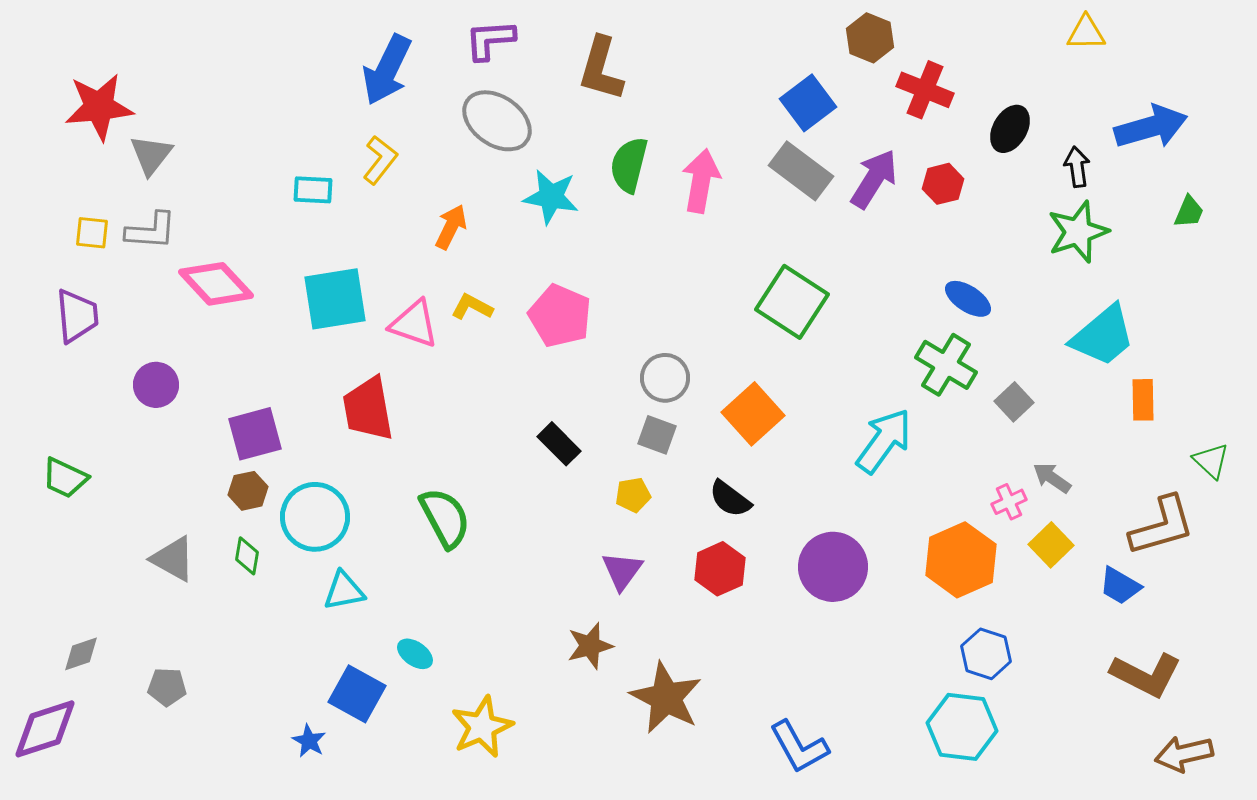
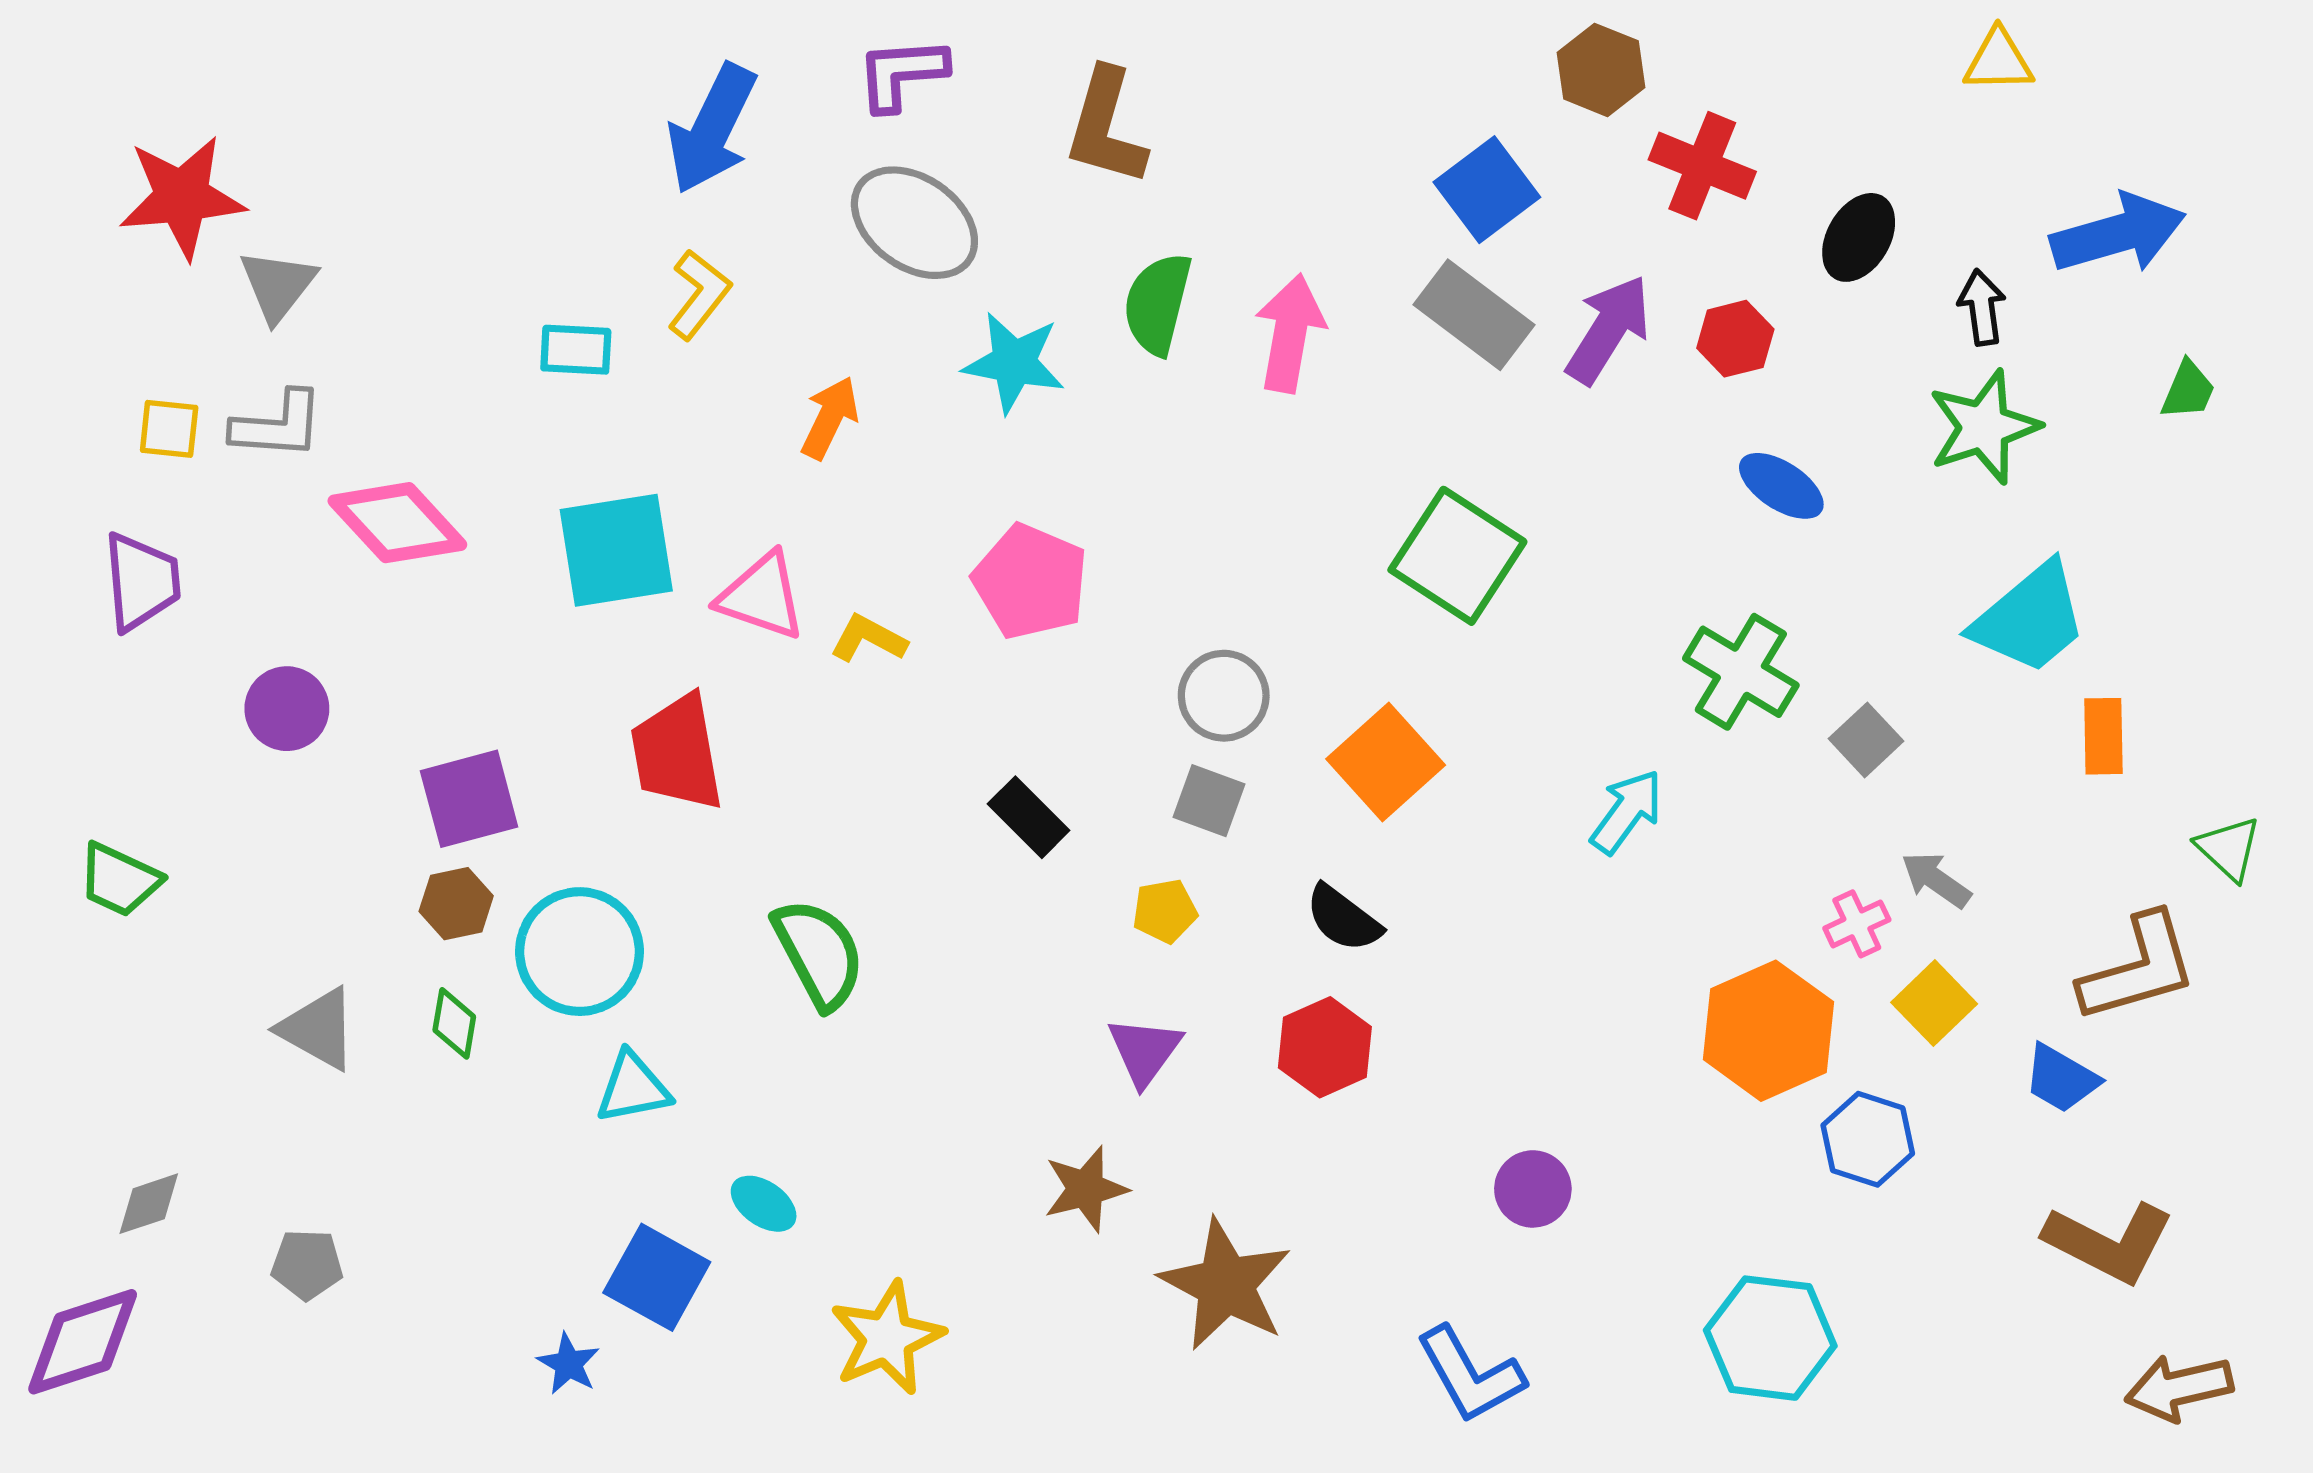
blue ellipse: (968, 299) -> (1781, 486), moved
yellow L-shape: (472, 307) -> (868, 639), moved
cyan arrow: (884, 441) -> (1627, 812), size x0.7
purple circle: (833, 567) -> (1533, 1189), moved, size x0.6
blue hexagon: (986, 654) -> (1868, 1139), moved

